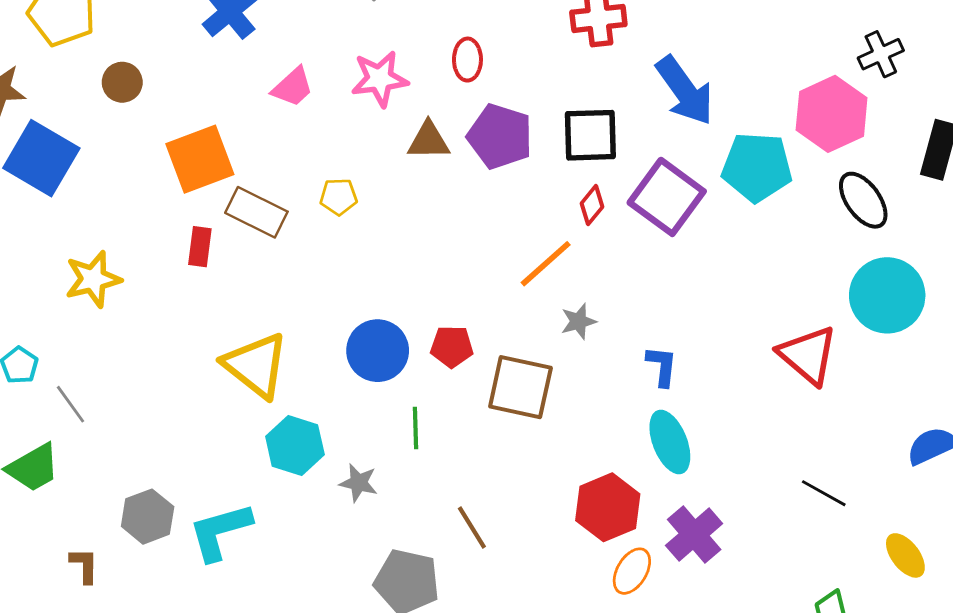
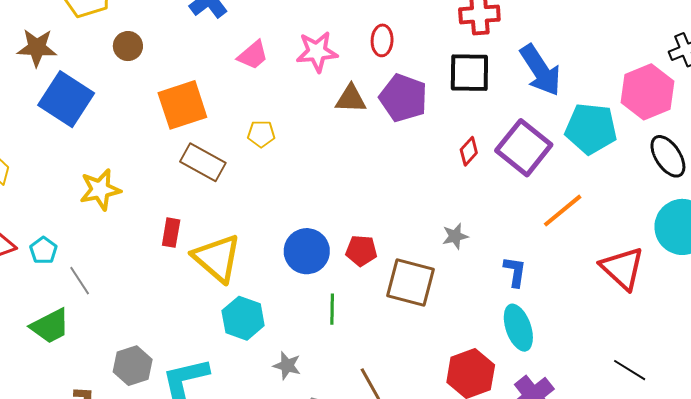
black square: (590, 135) -> (469, 73), moved
yellow pentagon: (339, 197) -> (261, 134), moved
brown rectangle: (256, 212) -> (203, 162), moved
red rectangle: (200, 247) -> (171, 233), moved
orange line: (546, 264) -> (563, 211), moved
gray star: (358, 483) -> (287, 366), moved

